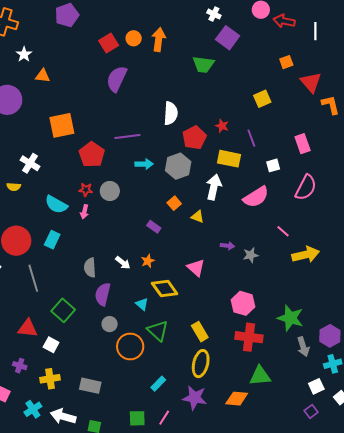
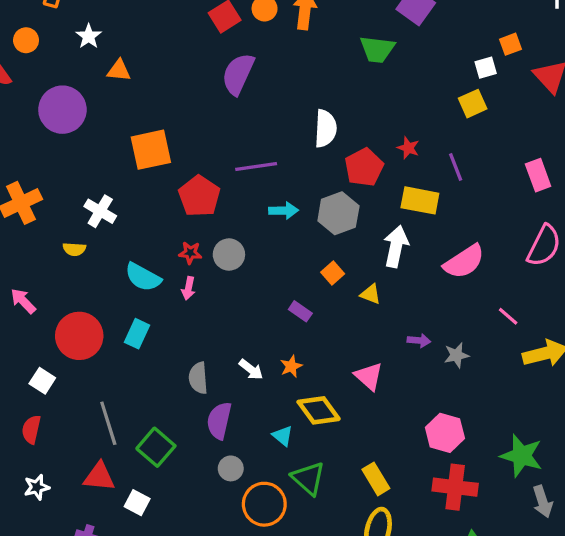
white square: (273, 165) -> (486, 68), moved
gray line: (33, 278) -> (108, 423), moved

